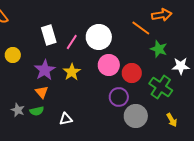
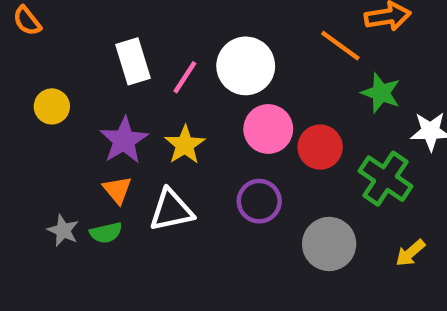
purple circle: (119, 97) -> (259, 201), moved
white triangle: (66, 119) -> (171, 210), moved, size x1.5
yellow arrow: (172, 120) -> (410, 253), turned 80

